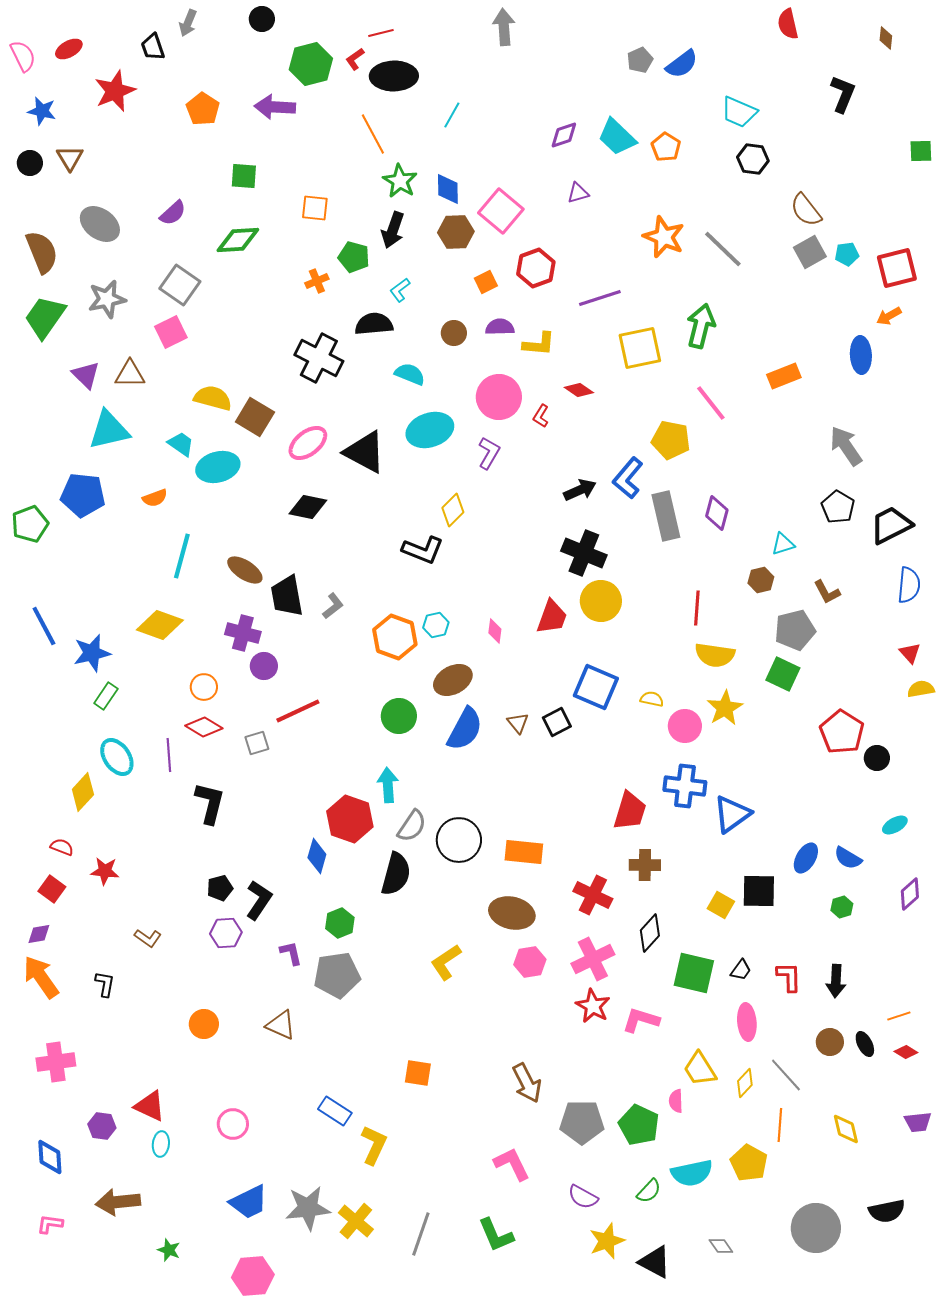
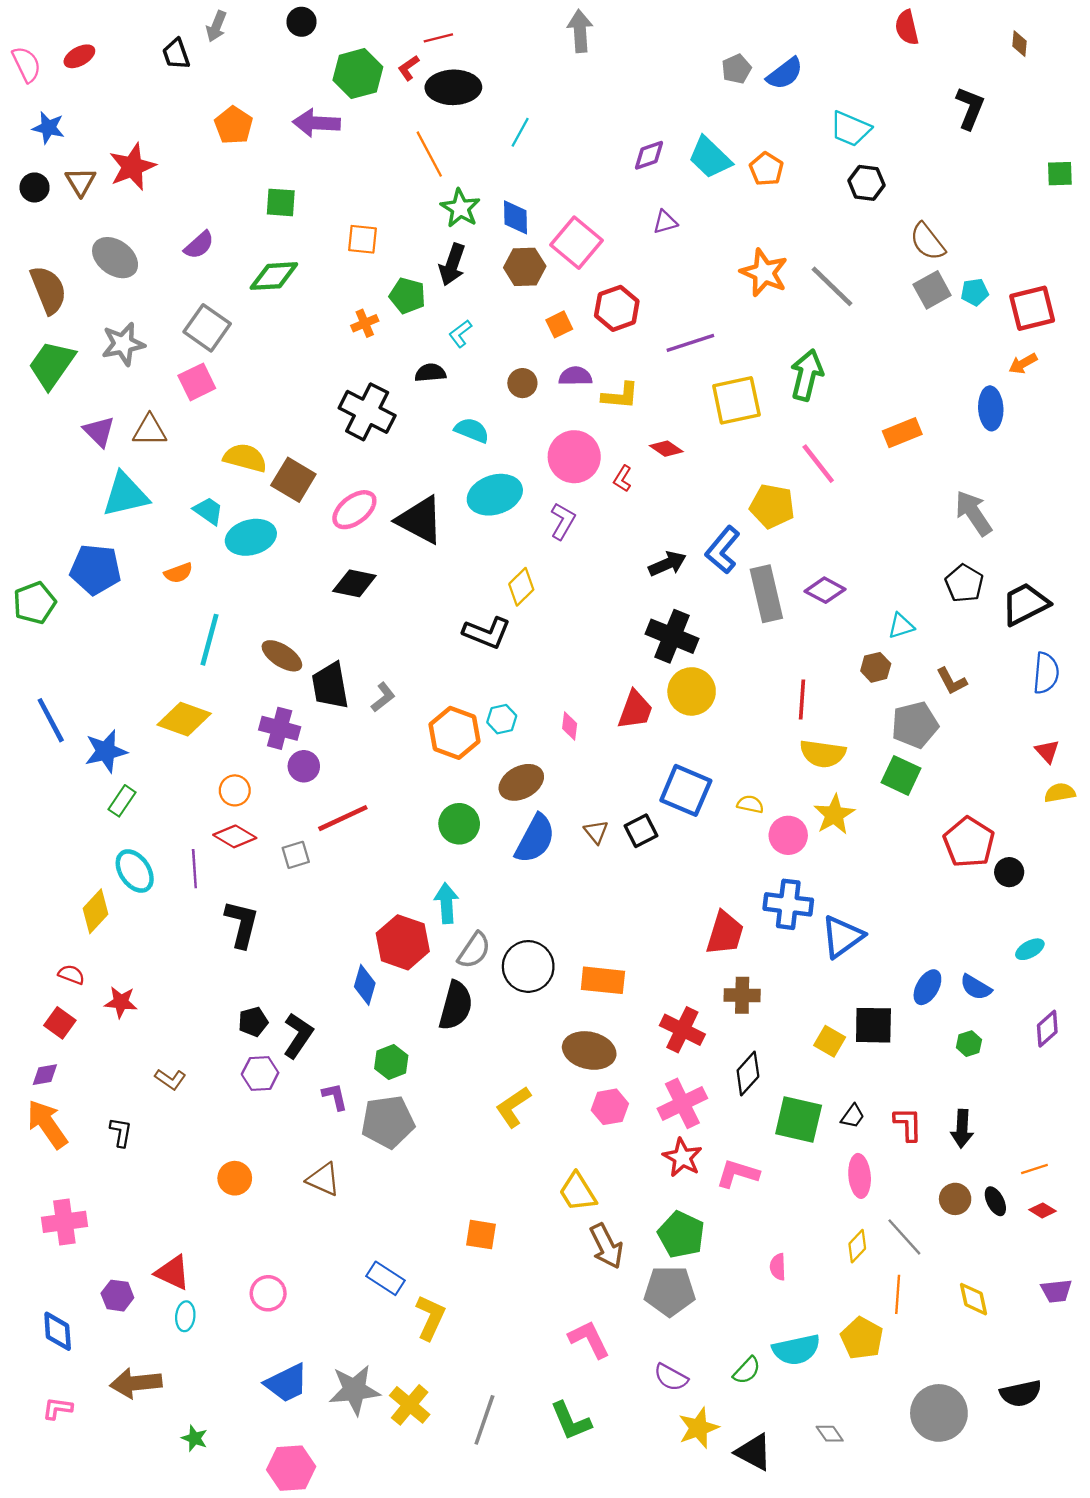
red star: (115, 91) -> (132, 167), moved
black semicircle: (374, 324) -> (430, 373), size x0.7
purple diamond: (717, 513) -> (825, 590), turned -76
yellow trapezoid: (700, 1069) -> (578, 1192), moved
green pentagon: (639, 1125) -> (681, 1235), moved

